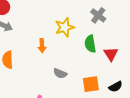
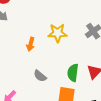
green semicircle: (90, 44) -> (73, 73), moved

